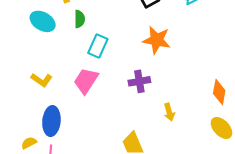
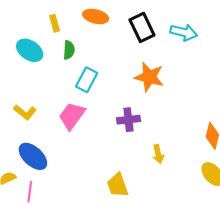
blue ellipse: (51, 121) -> (33, 156), turned -56

